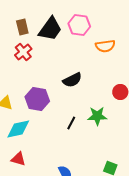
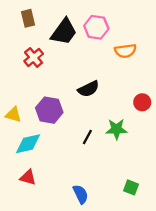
brown rectangle: (22, 27) -> (28, 18), moved

